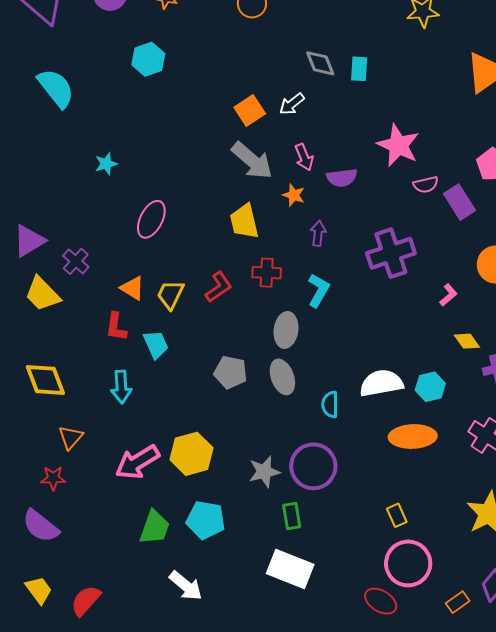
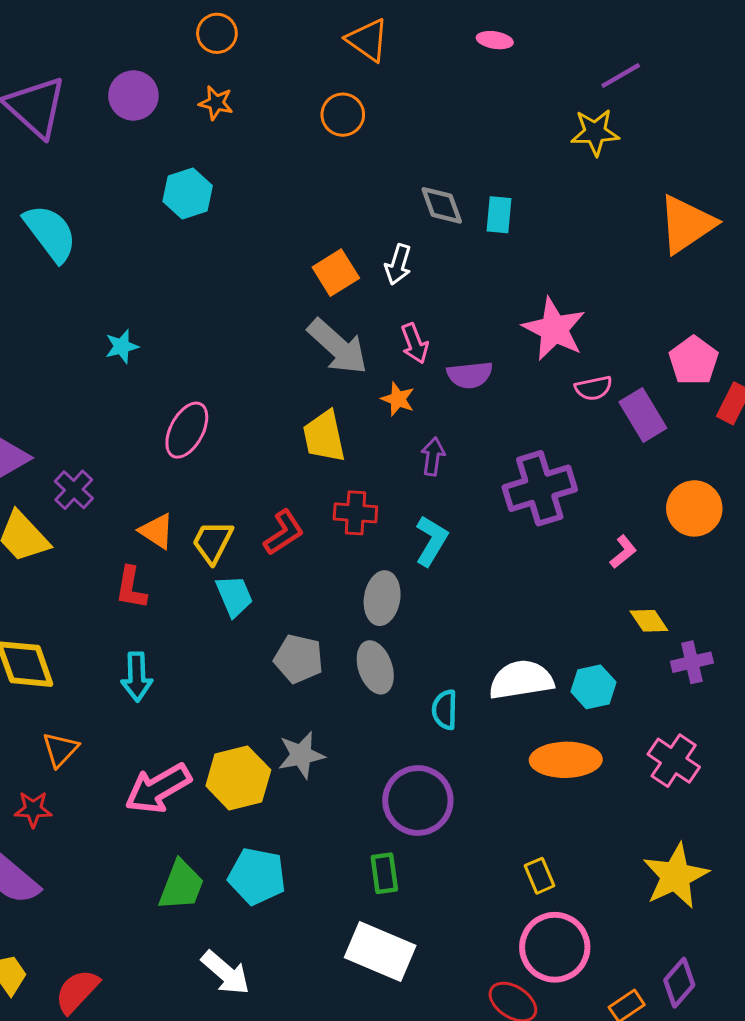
white arrow: (292, 104) -> (398, 264), turned -36
cyan trapezoid: (156, 344) -> (234, 596), moved
gray star: (264, 472) -> (301, 755), moved

